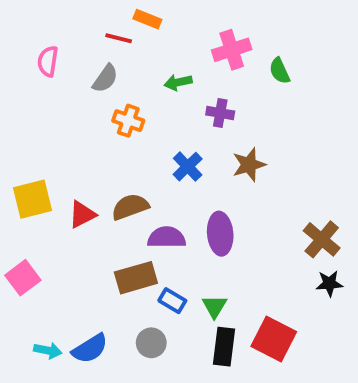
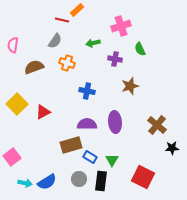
orange rectangle: (147, 19) -> (77, 10), turned -64
pink semicircle: (48, 61) -> (13, 45), moved
green semicircle: (280, 71) -> (140, 49), moved
blue cross: (188, 167) -> (87, 91), moved, turned -35
yellow square: (32, 199) -> (17, 104), turned -30
brown semicircle: (130, 207) -> (34, 67), moved
brown cross: (322, 239) -> (157, 125), moved
pink square: (23, 278) -> (12, 157), moved
black rectangle: (224, 347) -> (101, 181), moved

